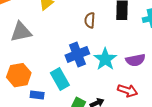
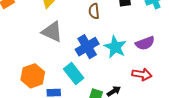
gray triangle: (21, 32) -> (52, 32), moved, turned 45

